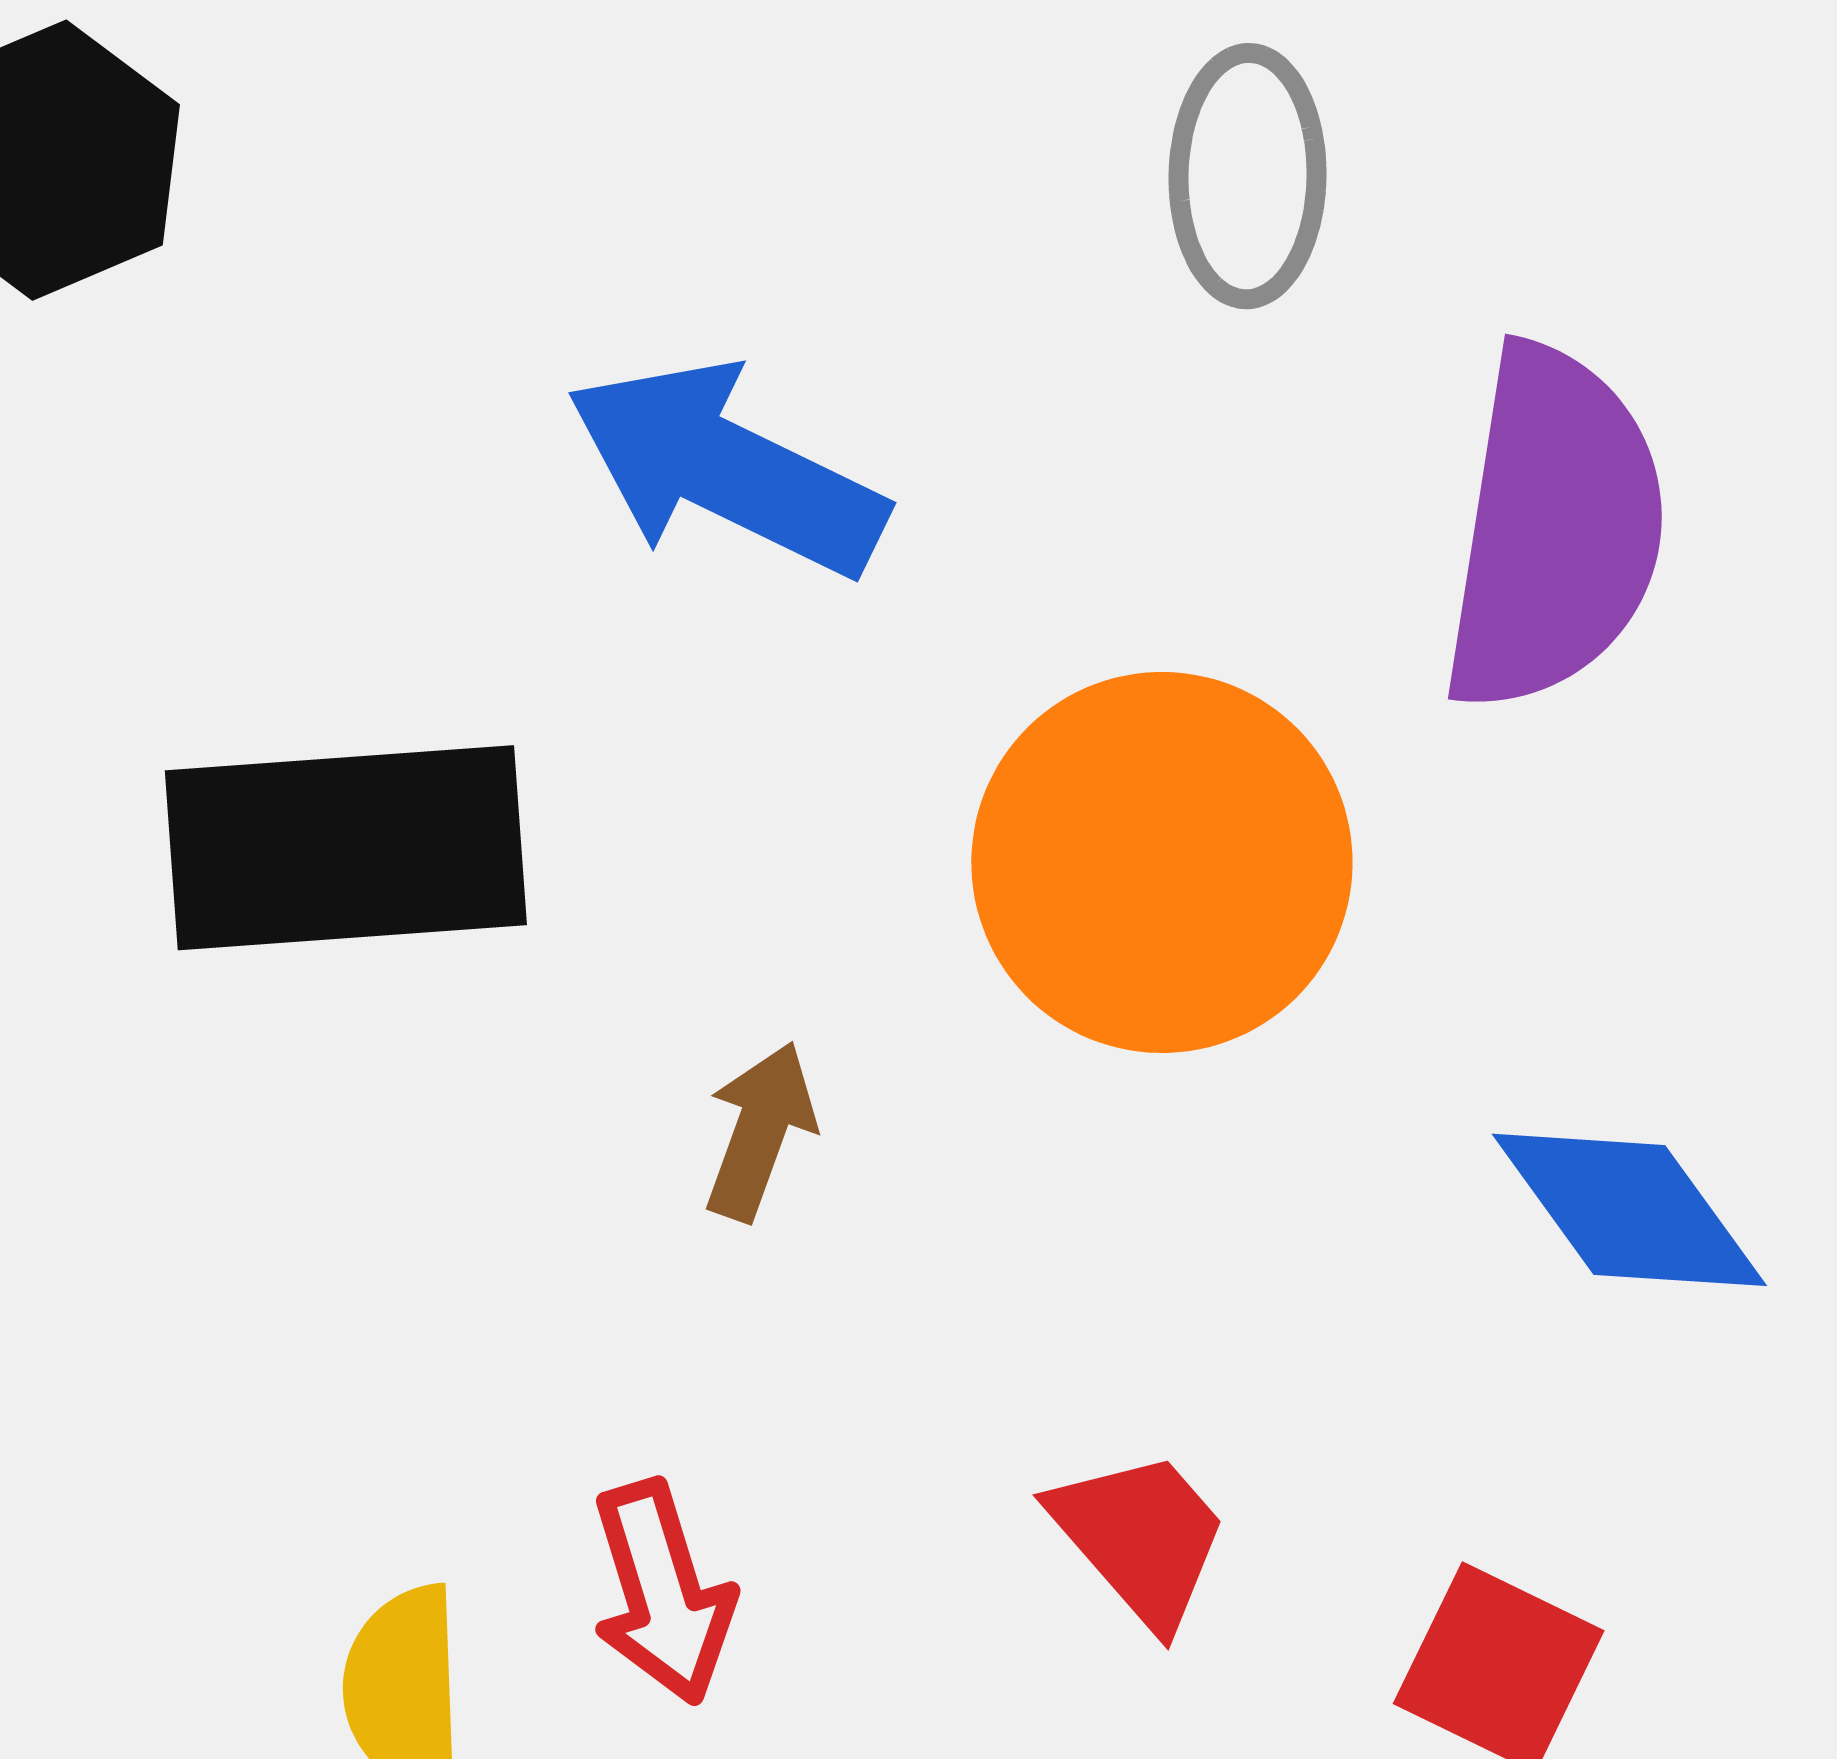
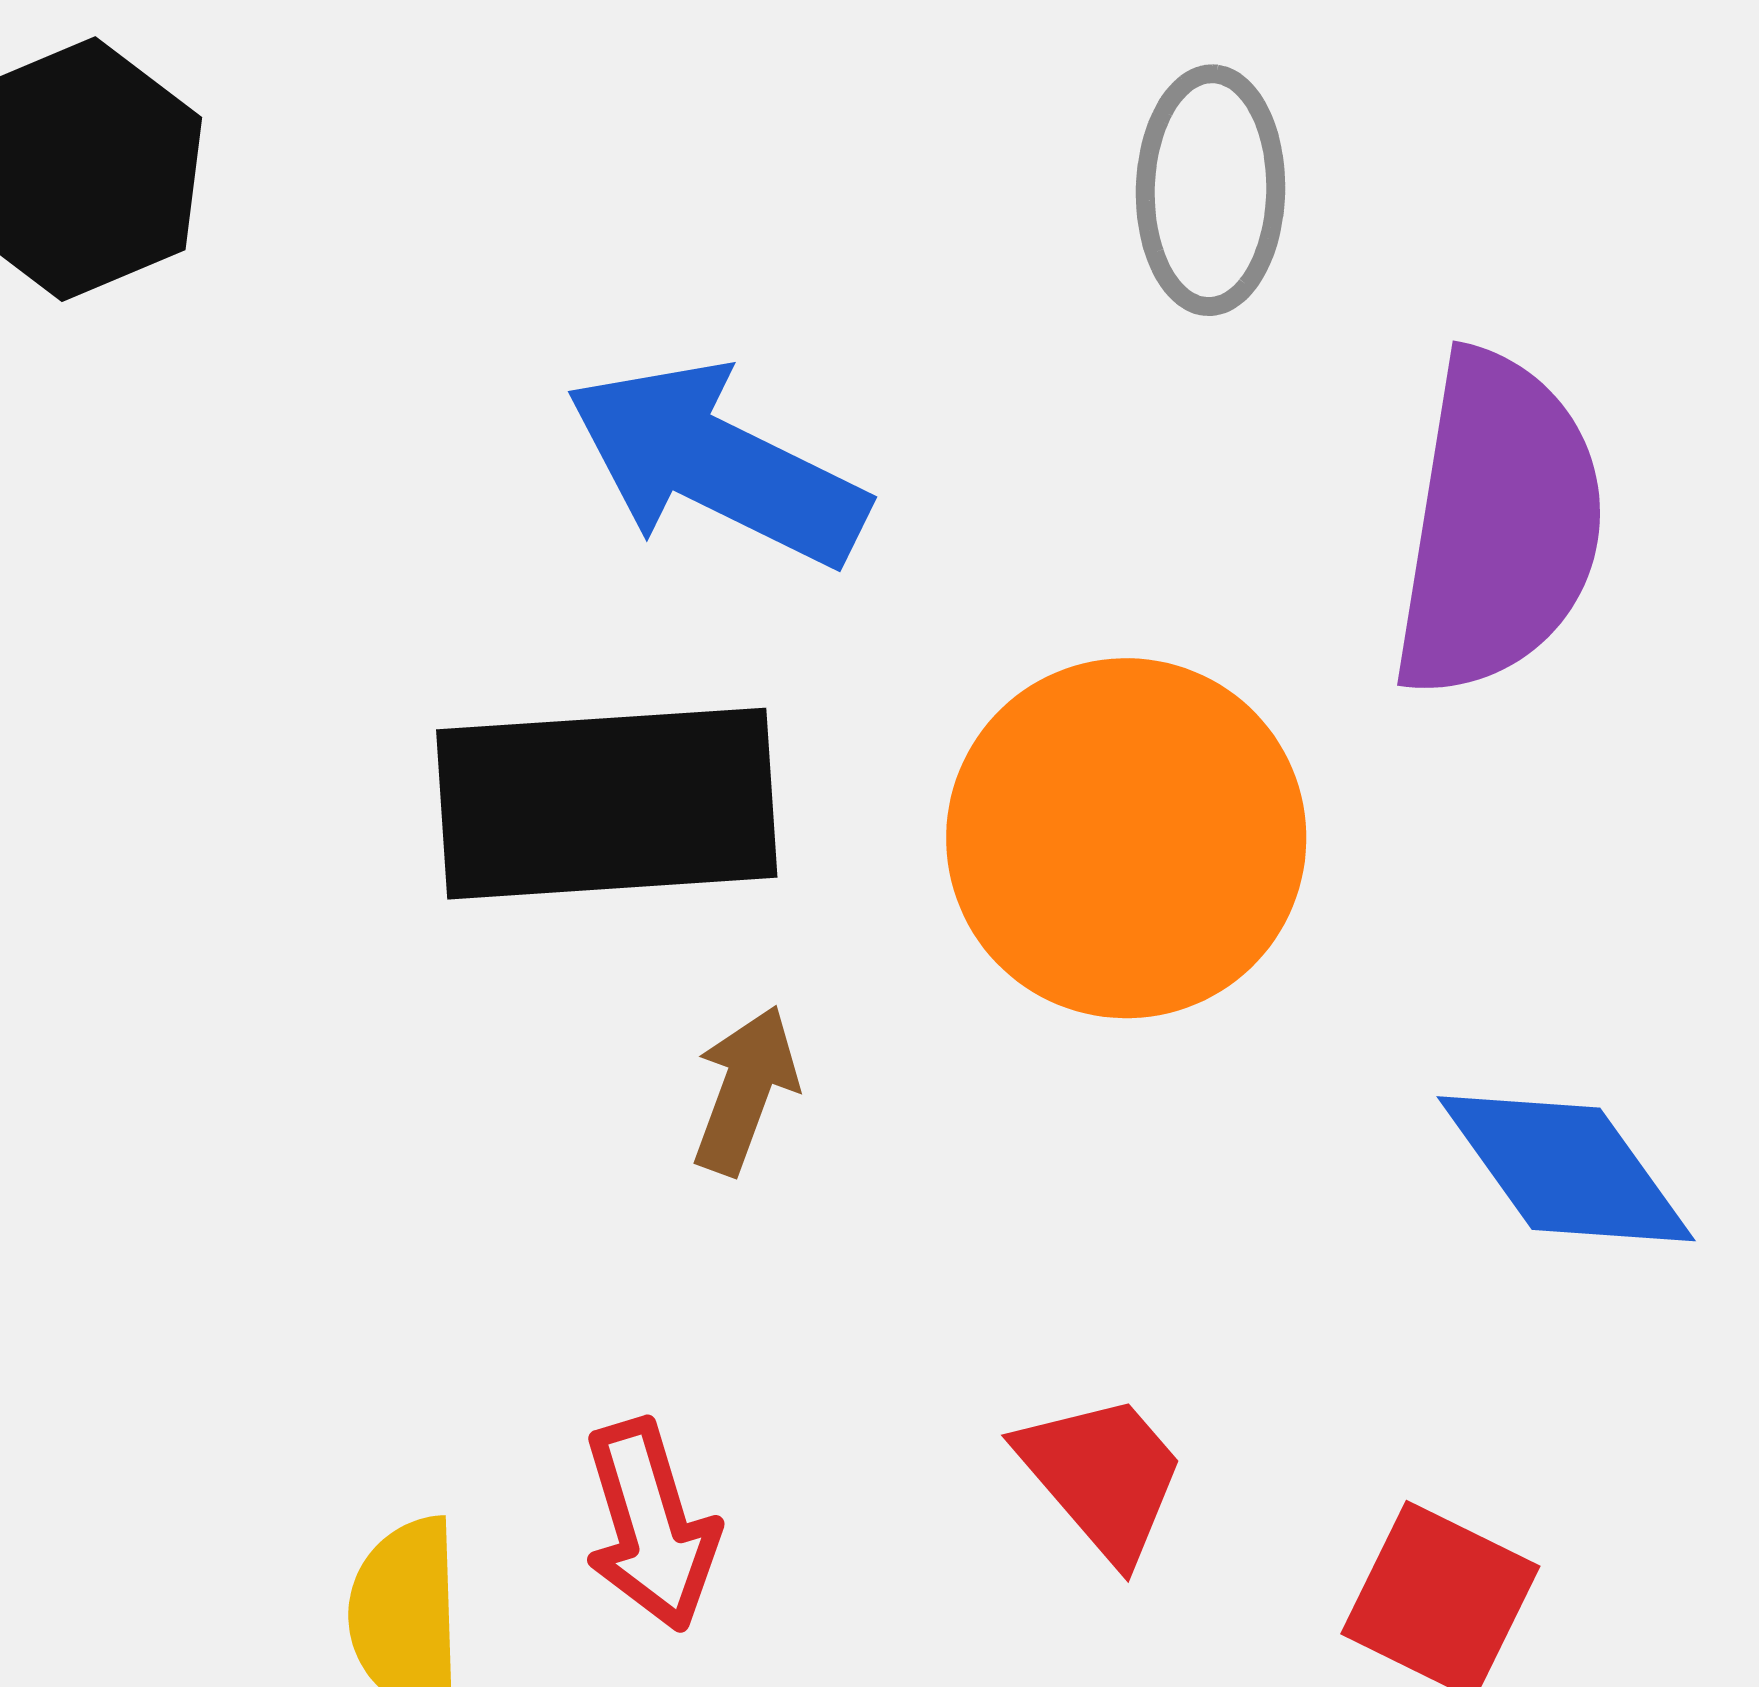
black rectangle: (346, 848) -> (607, 804), moved

